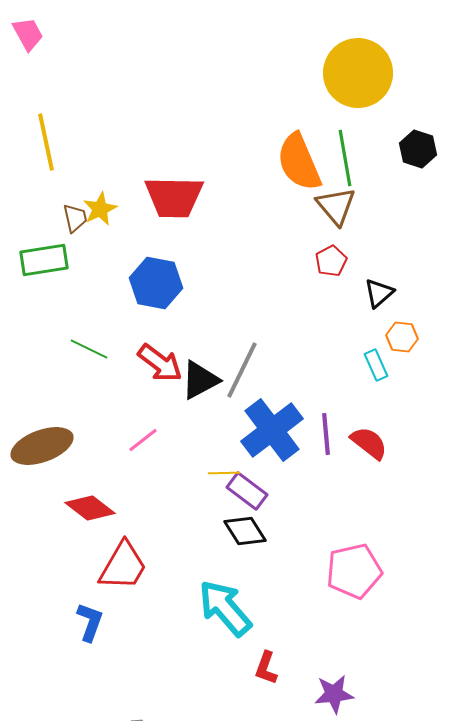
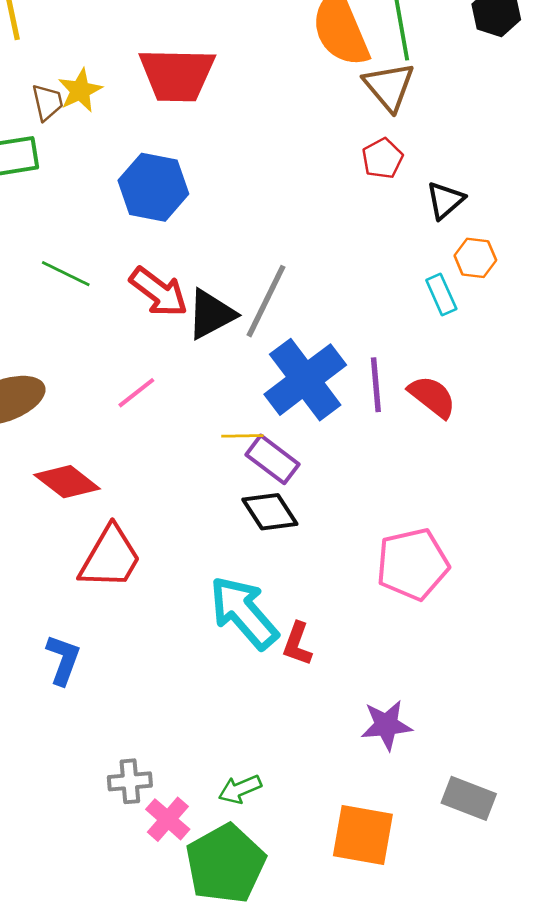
blue L-shape: (90, 622) -> (63, 660), moved
red L-shape: (266, 668) -> (297, 644), moved

